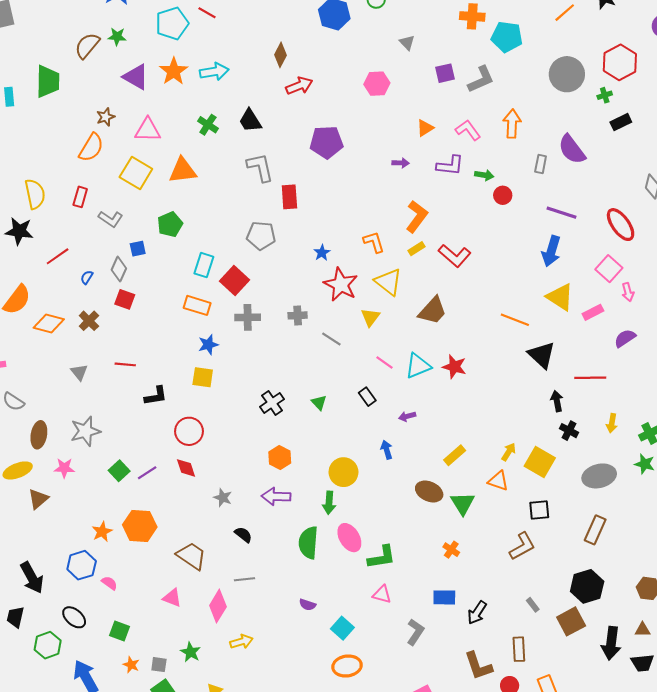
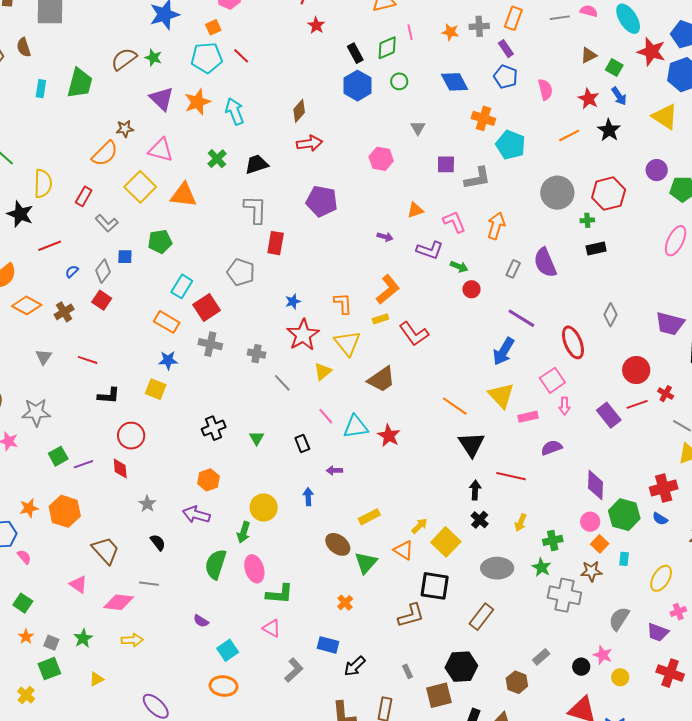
cyan arrow: (214, 72) -> (235, 111), turned -116
black trapezoid: (250, 121) -> (257, 164), turned 90
black square: (539, 510) -> (435, 586), size x1.4
pink diamond: (218, 606) -> (119, 602), turned 52

